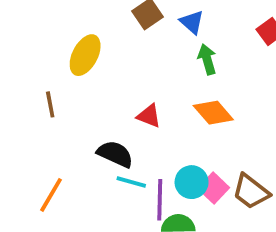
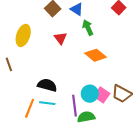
red triangle: (149, 116) -> (60, 38), moved, turned 40
cyan line: (131, 182) -> (47, 103), moved
orange line: (51, 195) -> (30, 108), moved

